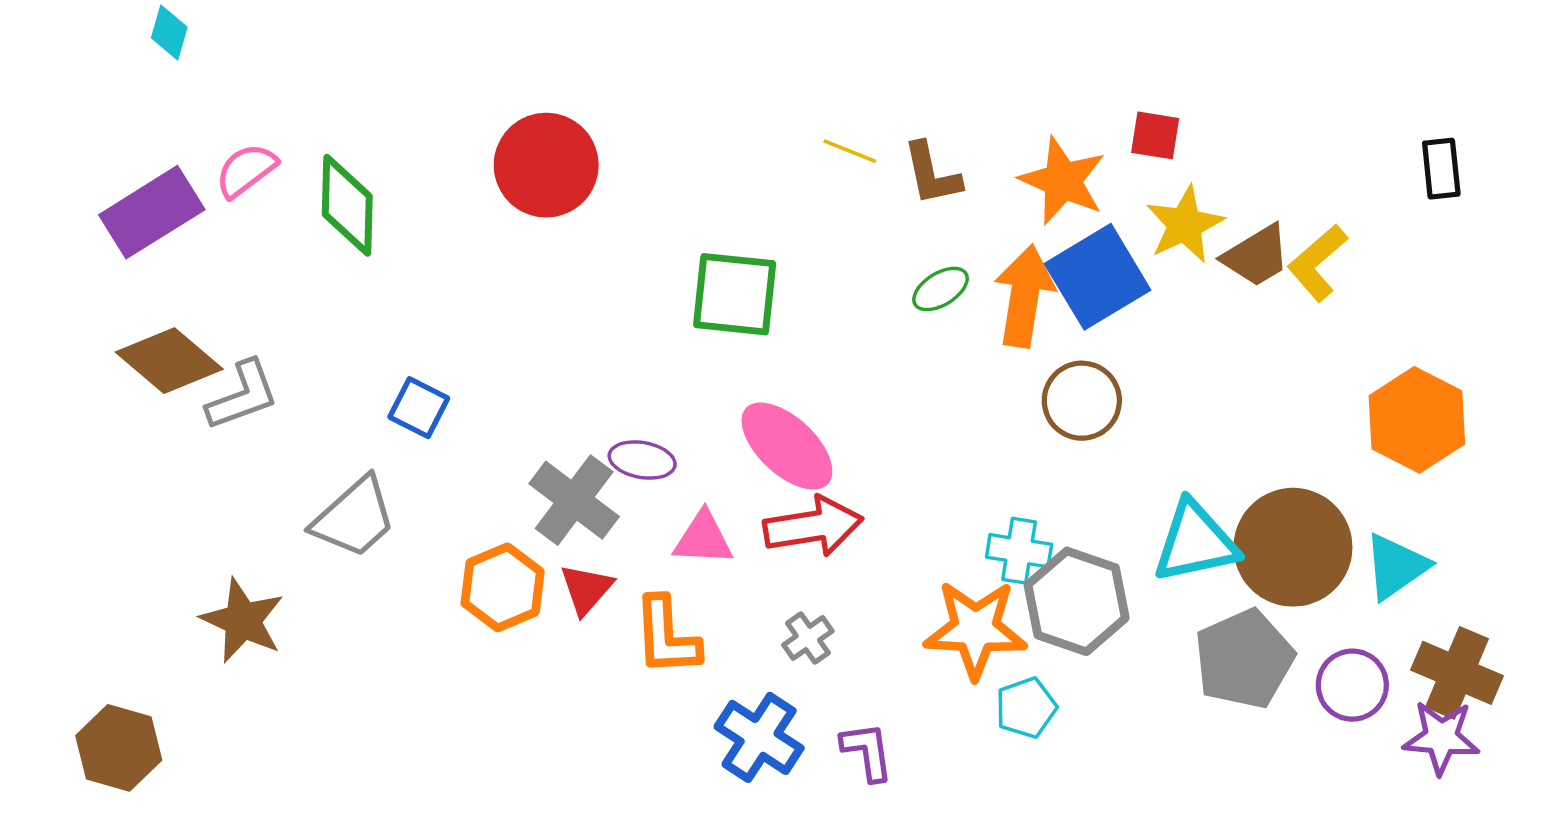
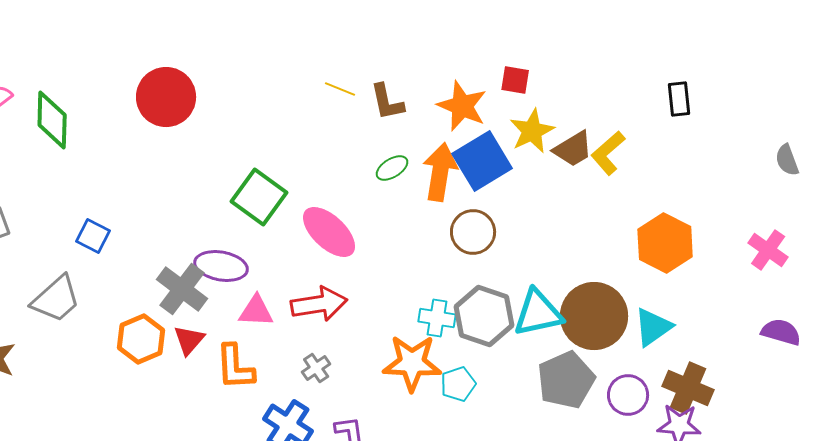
green square: (735, 294) -> (259, 197), moved, turned 30
pink ellipse: (787, 446) -> (329, 232), moved
purple ellipse: (642, 460) -> (221, 266), size x1.4
gray hexagon: (1077, 601) -> (484, 316), moved
cyan pentagon: (1026, 708) -> (458, 384), moved

